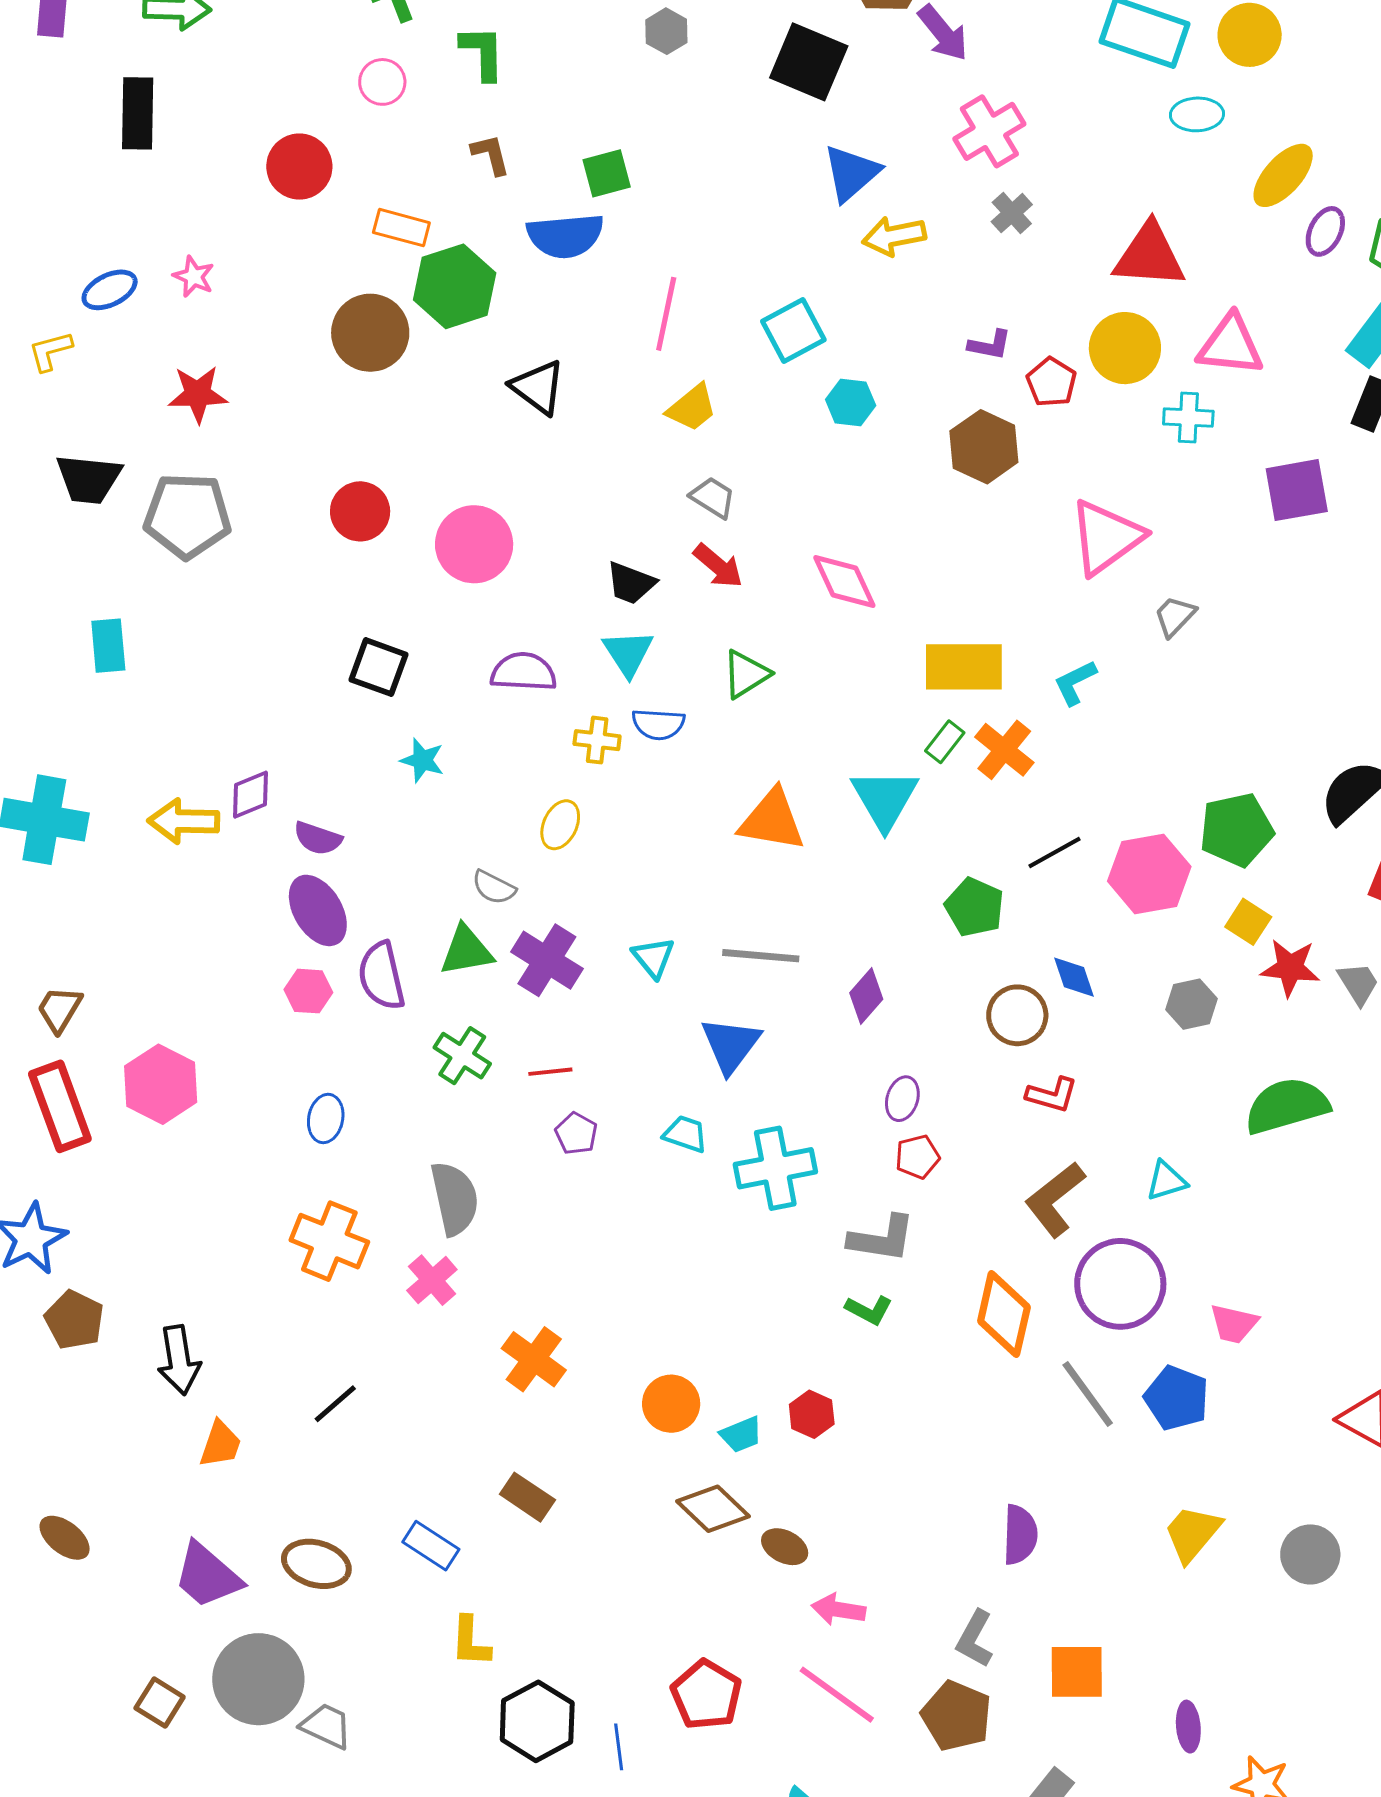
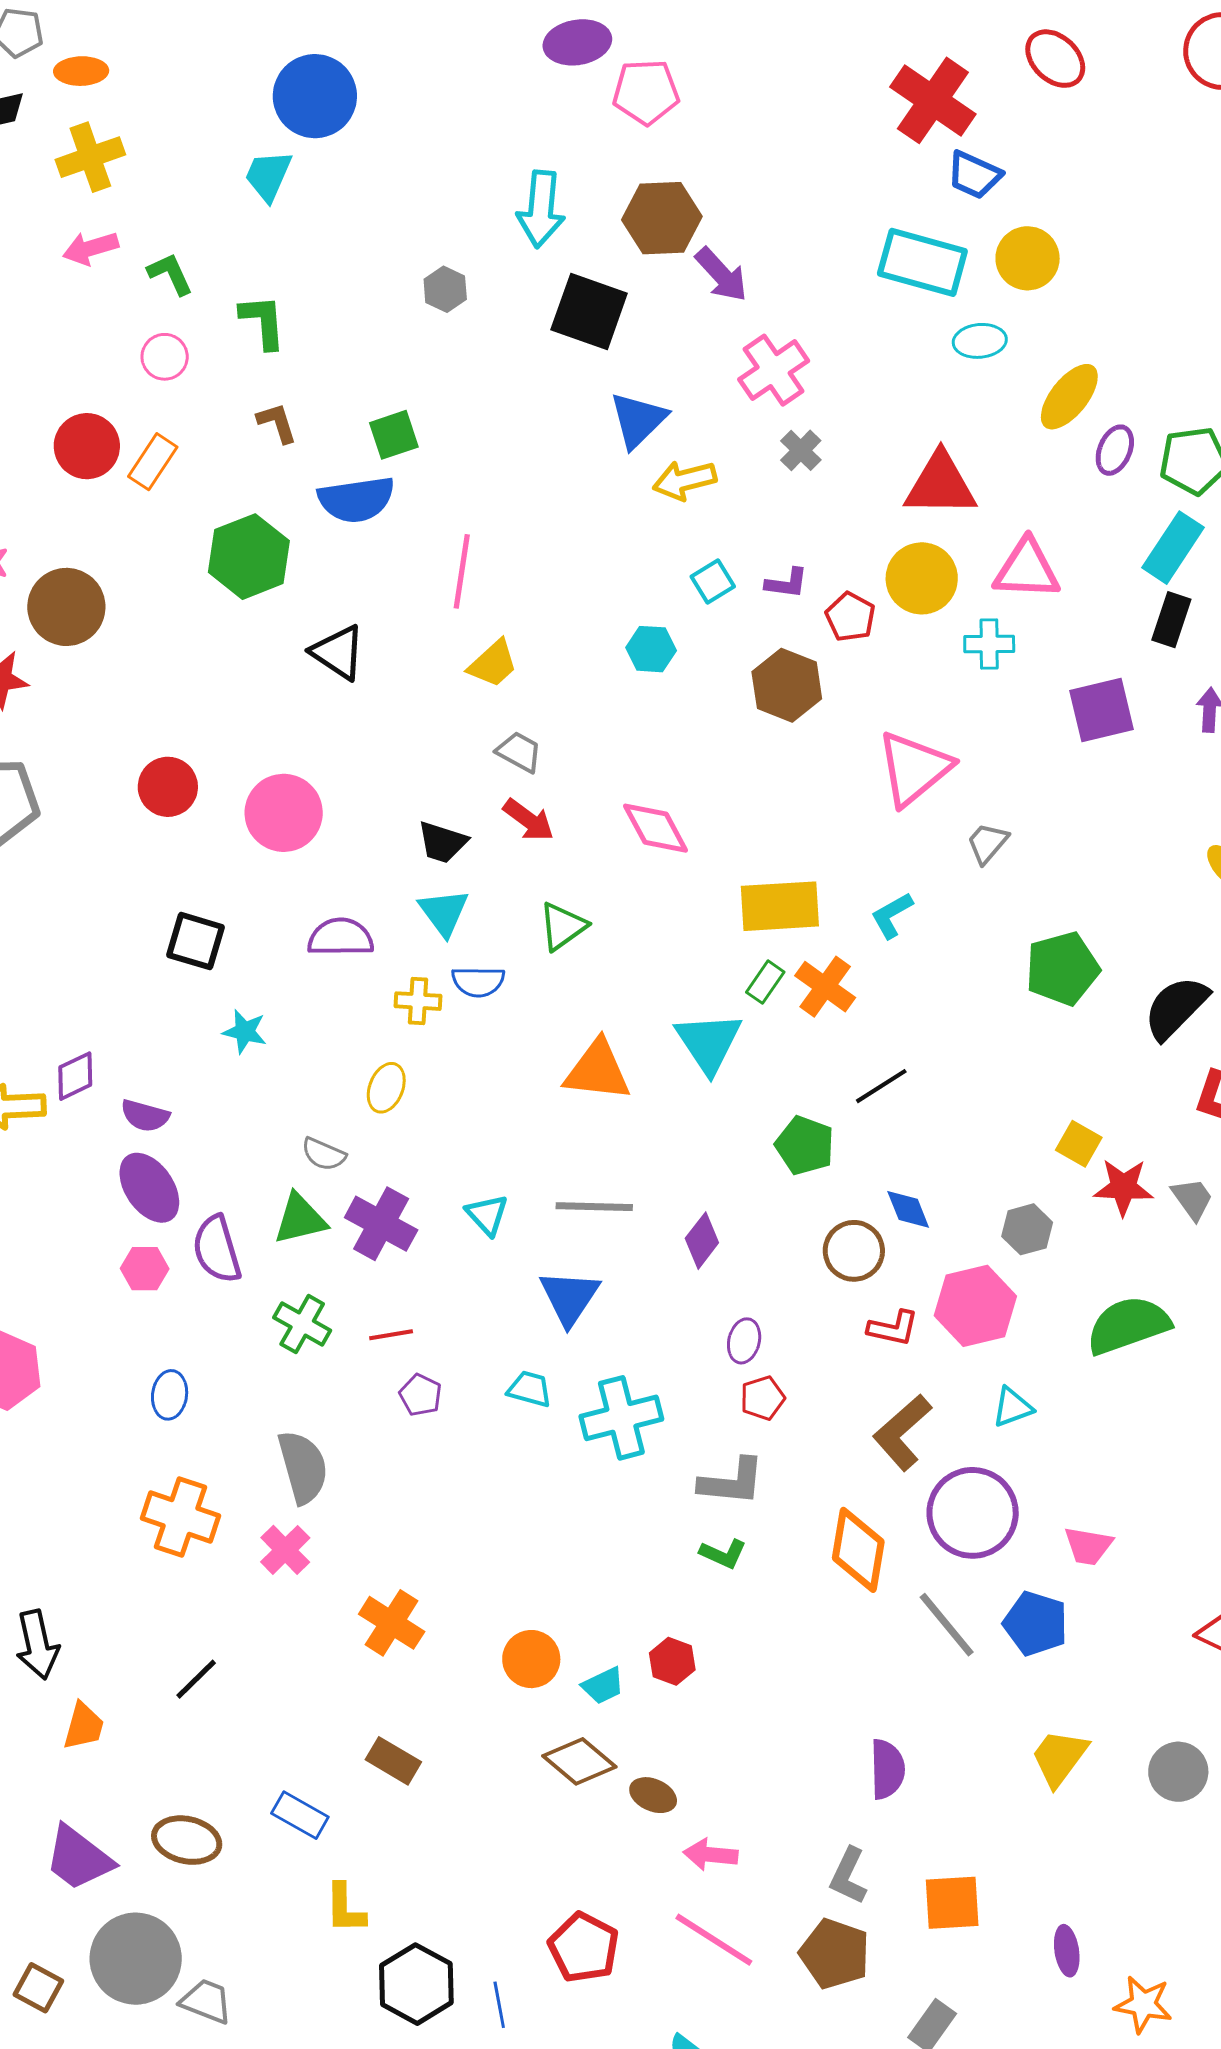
orange rectangle: (401, 228) -> (153, 462), moved, turned -68
cyan square: (793, 330) -> (713, 582), moved, size x0.7
brown circle: (370, 333) -> (66, 607), moved
green pentagon: (1236, 830) -> (1062, 969), moved
pink hexagon: (1149, 874) -> (975, 1306), moved

